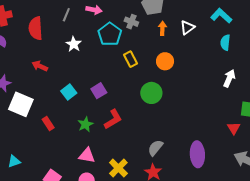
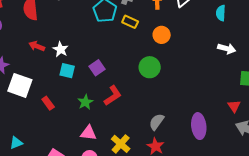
white star: (74, 44) -> (61, 49), moved
yellow rectangle: (131, 59) -> (130, 22), moved, turned -35
white arrow: (229, 78) -> (227, 49), turned 84
cyan square: (69, 92) -> (67, 71), turned -35
red triangle: (234, 128) -> (234, 106), moved

